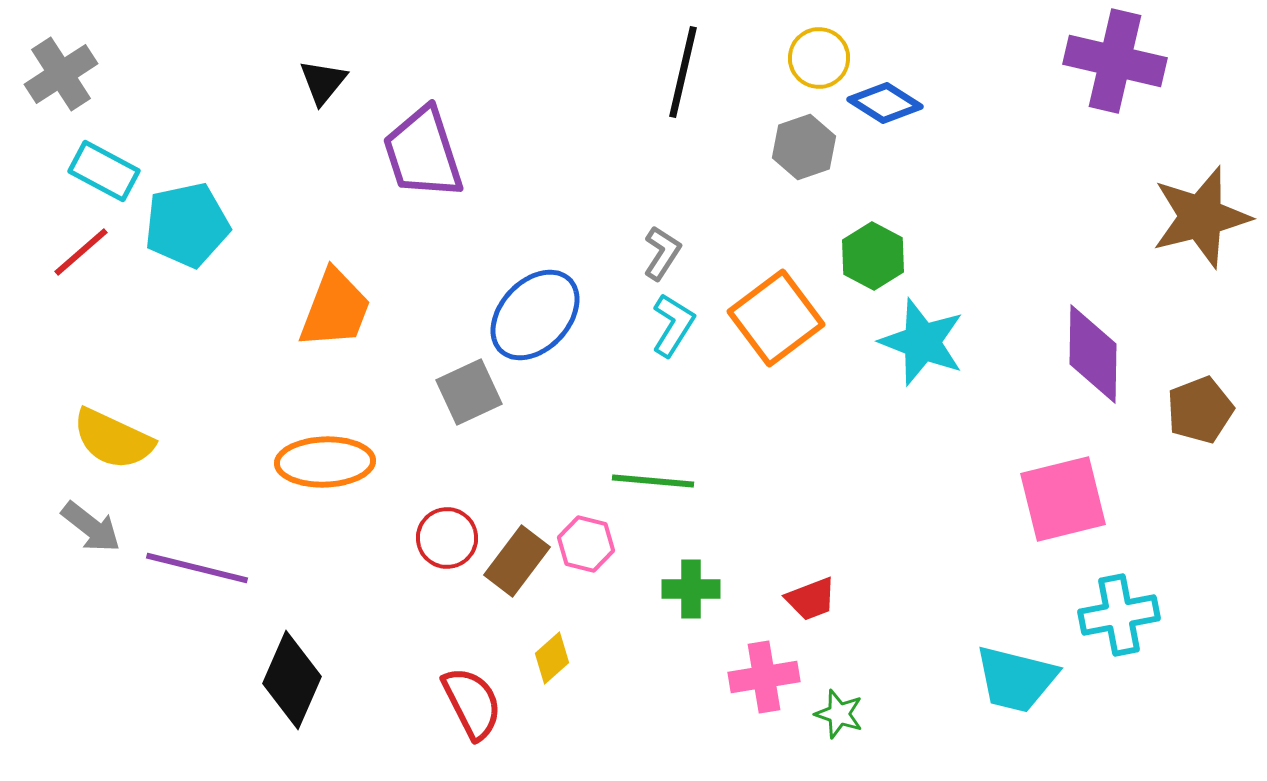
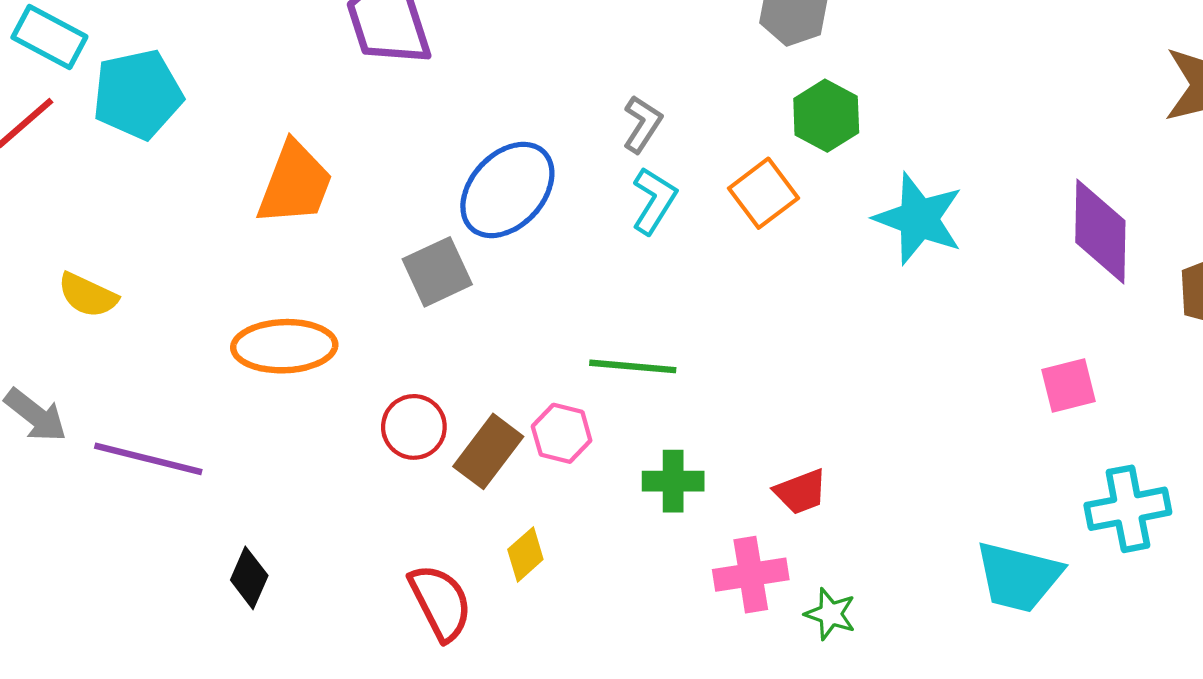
green hexagon: (873, 256) -> (826, 116), moved
orange square: (776, 318) -> (763, 193), size x0.7
yellow semicircle: (113, 439) -> (88, 295), moved, size x0.7
pink square: (1063, 499) -> (1068, 386), size x0.6
black diamond: (292, 680) -> (249, 578), size x0.6

